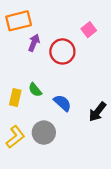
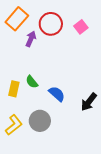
orange rectangle: (19, 21) -> (17, 19), turned -35
red circle: (62, 51) -> (51, 24), moved

